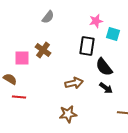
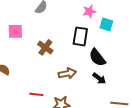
brown cross: (43, 50) -> (45, 47), moved
pink square: (22, 58) -> (15, 31), moved
red line: (19, 97) -> (36, 94), moved

